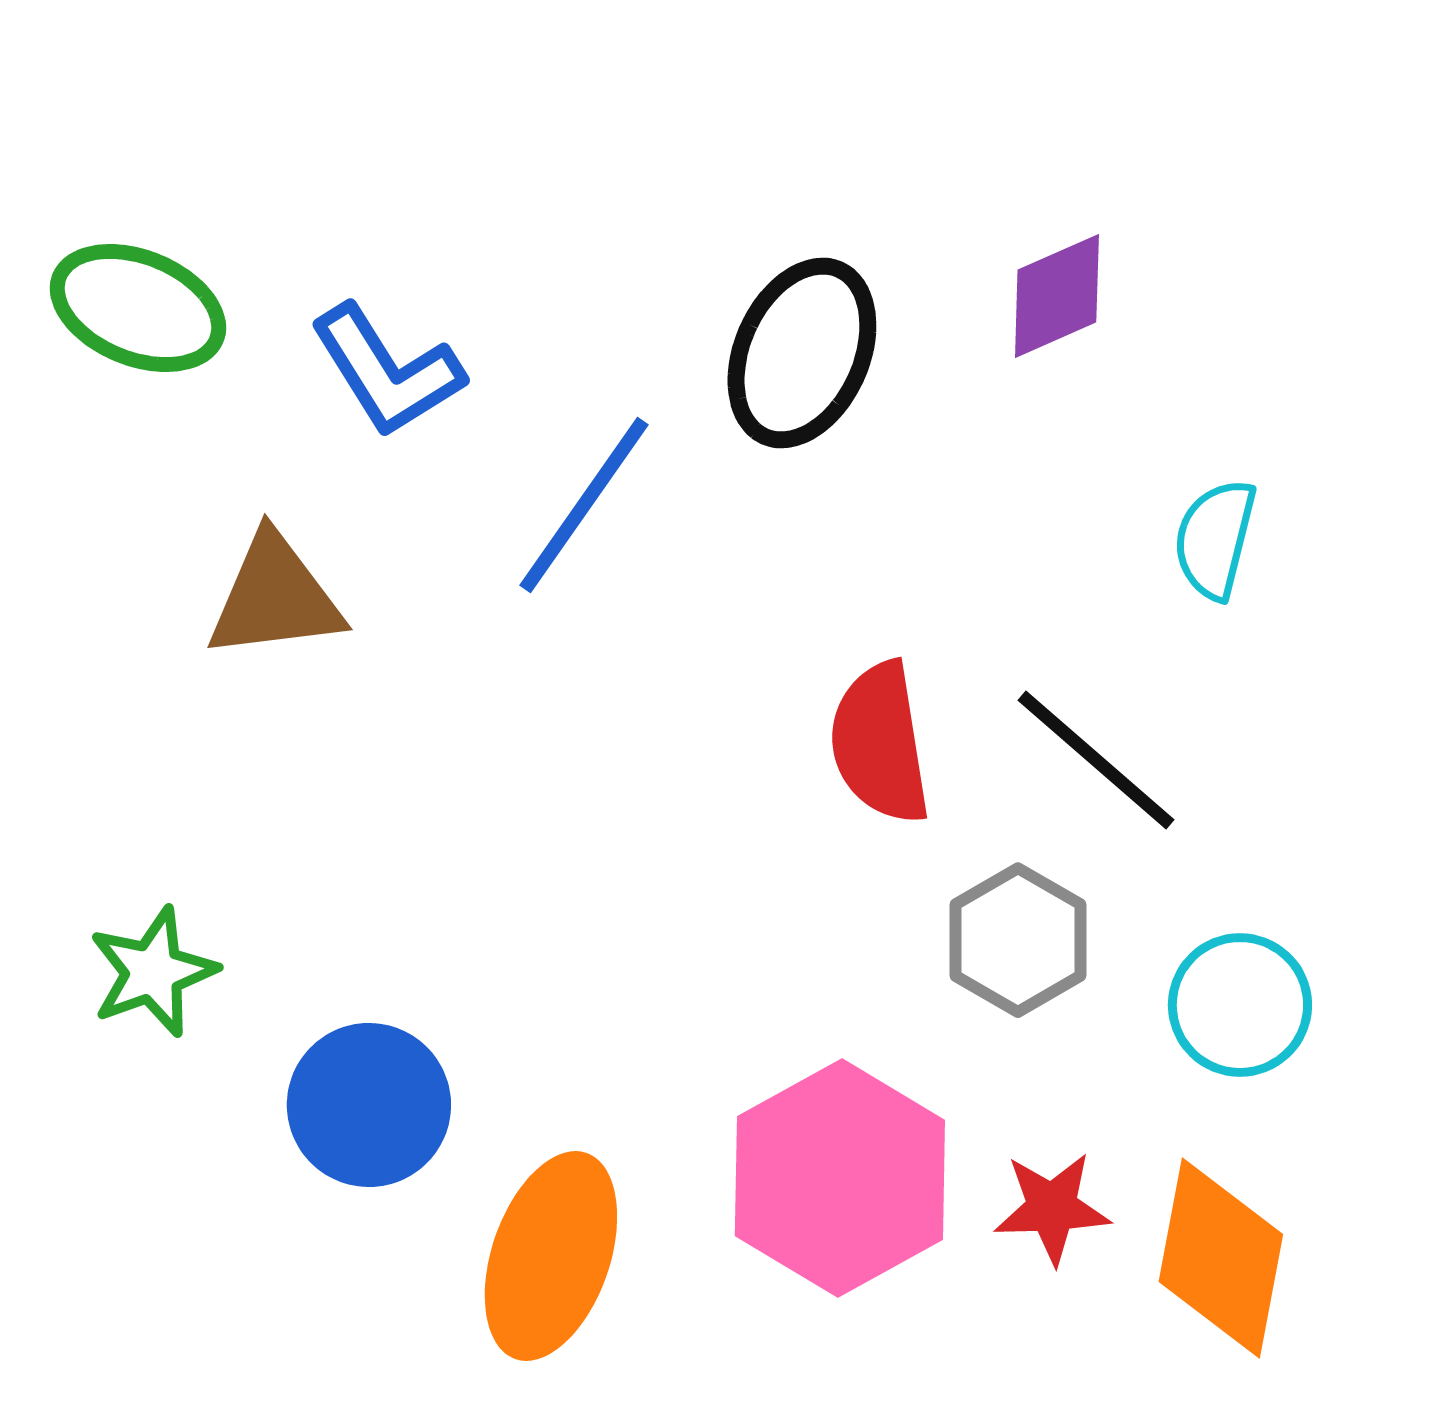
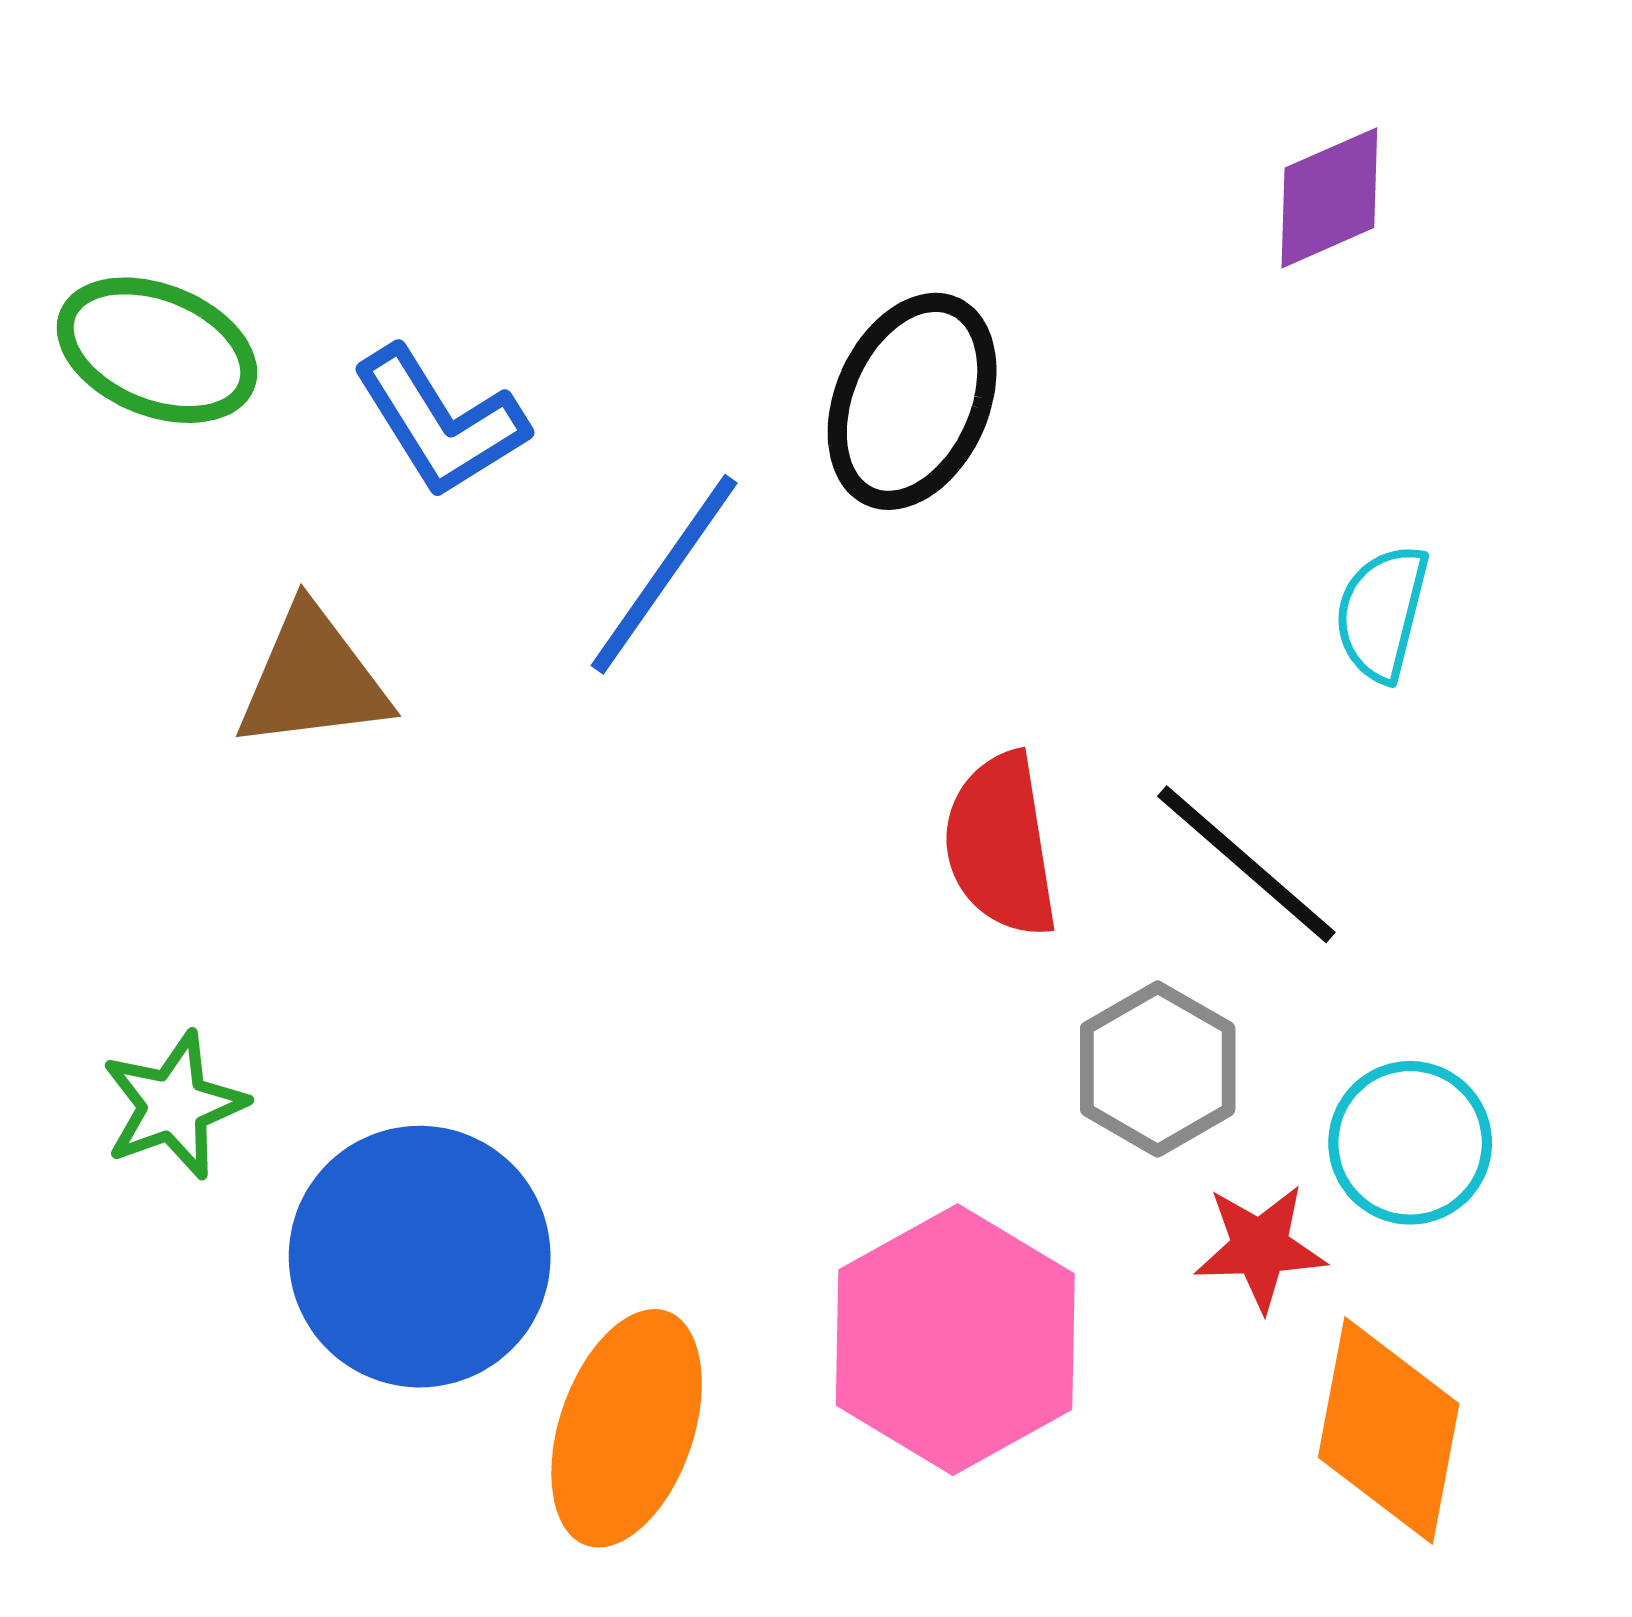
purple diamond: (1057, 296) -> (1329, 198), moved
blue circle: (369, 1105) -> (420, 1257), size x1.4
red star: (1052, 1208) -> (1260, 1247), moved

